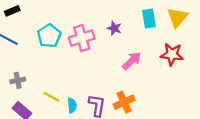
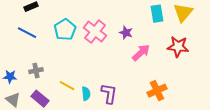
purple star: (114, 28) -> (126, 33), moved
pink cross: (82, 38) -> (95, 32), turned -35
orange cross: (124, 102) -> (157, 91), moved

